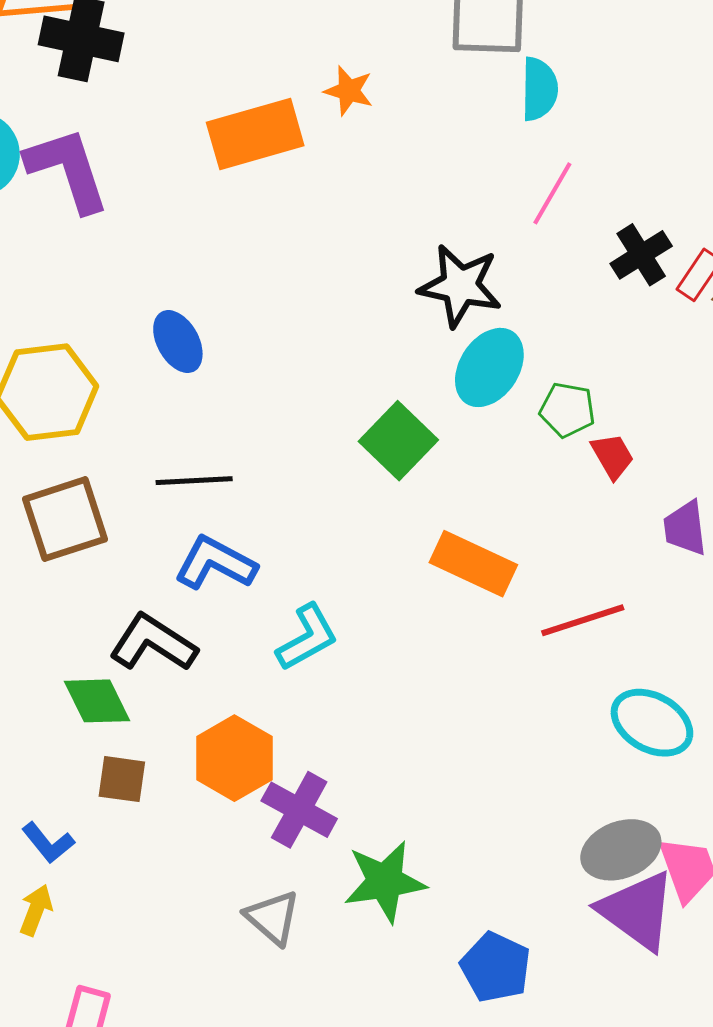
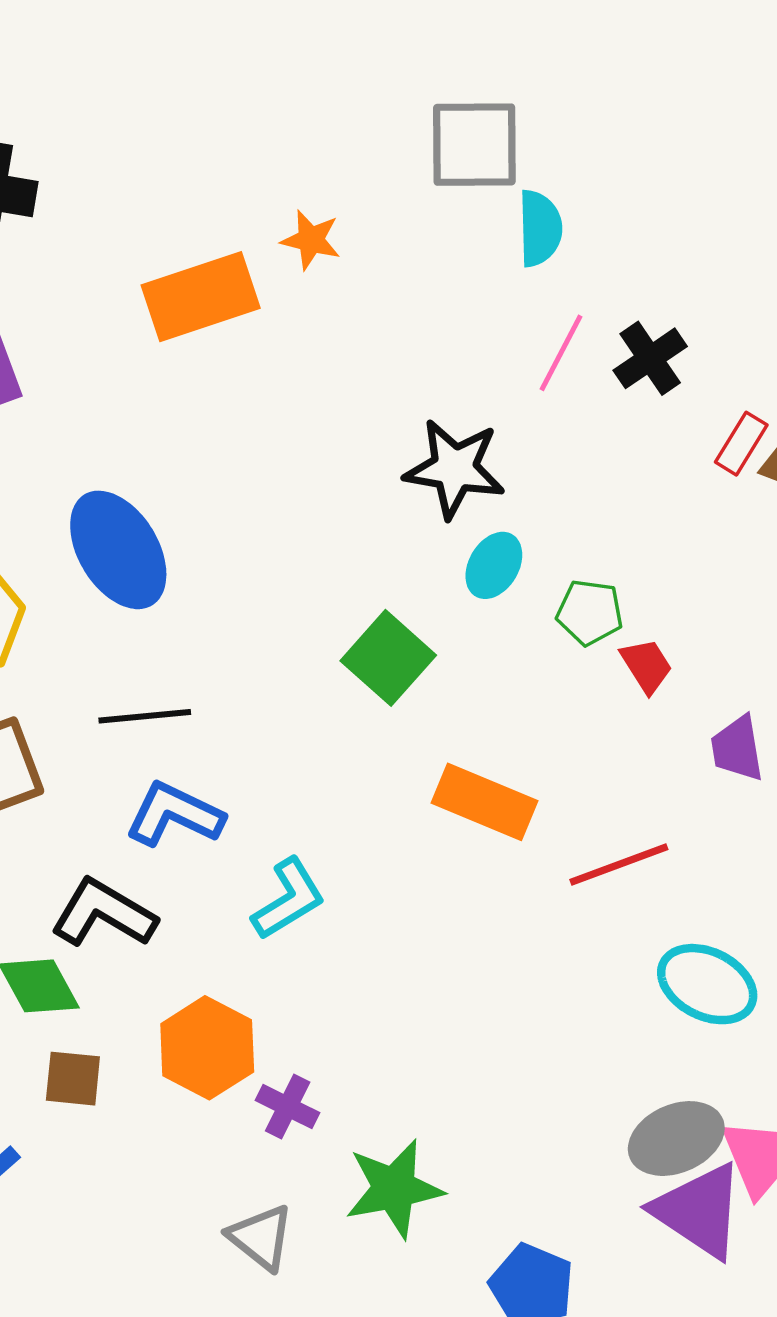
black cross: (641, 255) -> (650, 358), moved
blue ellipse: (178, 342) -> (118, 550), size x1.6
cyan ellipse: (489, 367) -> (494, 565), size x0.7
purple cross: (299, 810) -> (288, 1107), size x0.7

